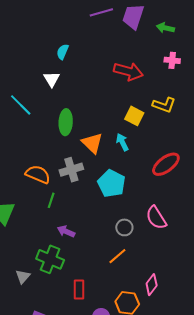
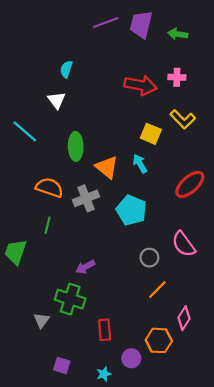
pink cross: (172, 60) -> (177, 77), moved
yellow L-shape: (164, 105) -> (183, 119), turned 30
orange semicircle: (38, 174) -> (49, 188), moved
green line: (51, 200) -> (48, 225), moved
purple arrow: (66, 231) -> (85, 267), turned -48
orange line: (117, 256) -> (157, 290), moved

